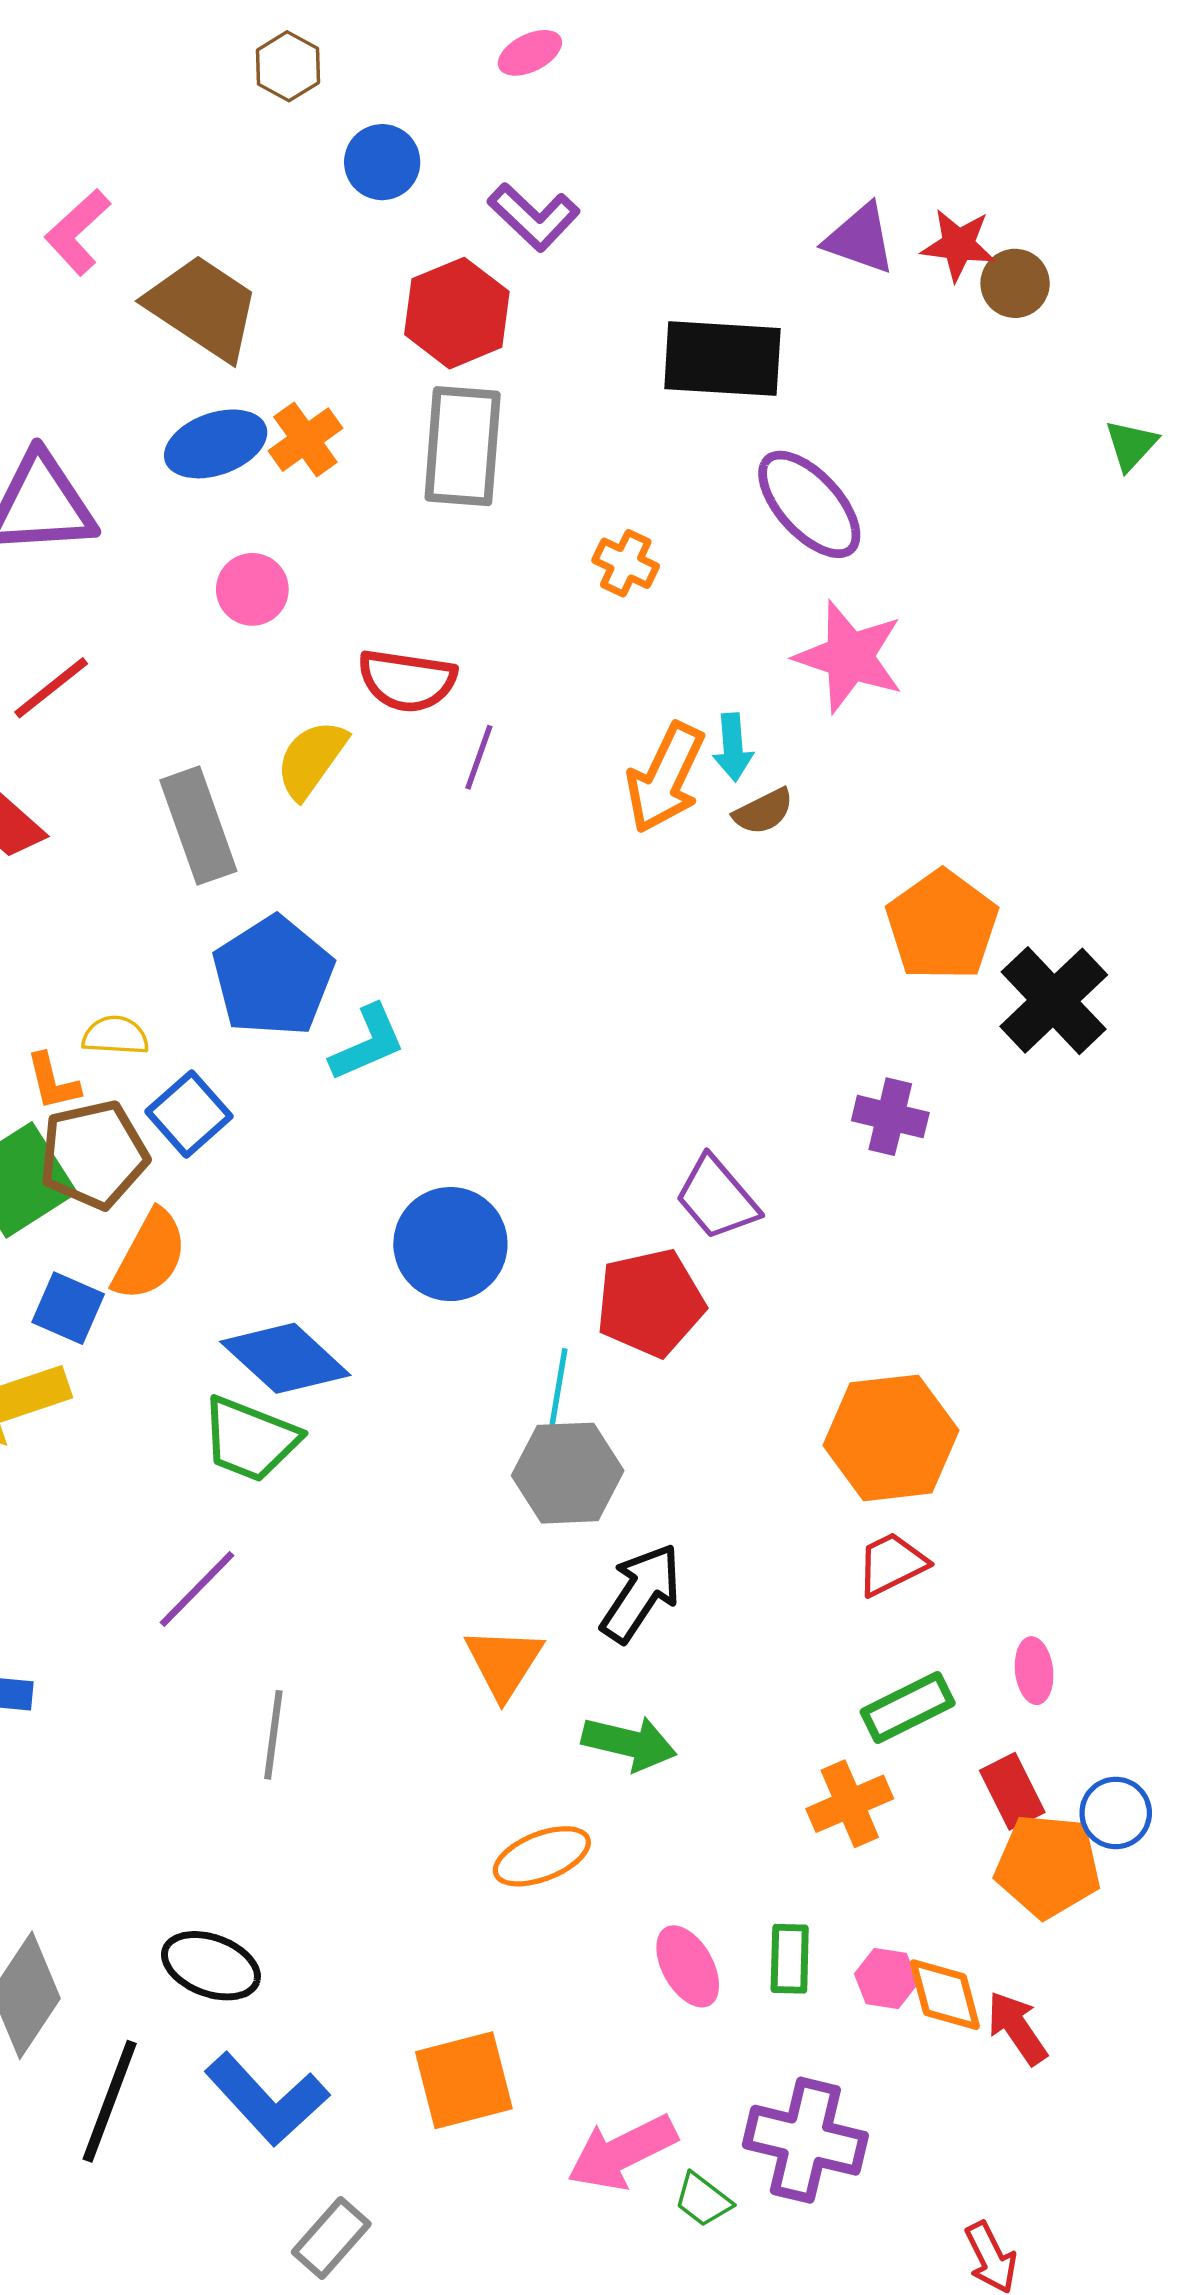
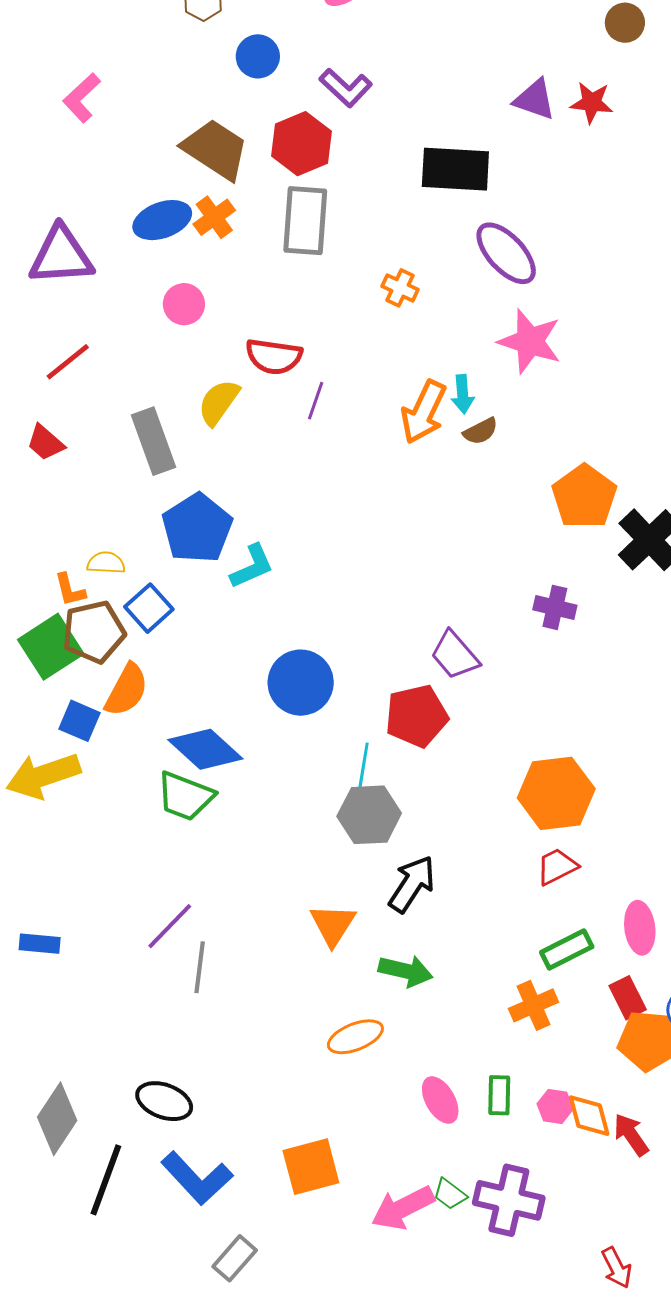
brown circle: (1015, 283) -> (625, 23), moved
brown trapezoid: (203, 307) -> (215, 149), moved
purple line: (197, 1589) -> (170, 926), moved
pink ellipse: (1034, 1671) -> (640, 928), size x1.4
green trapezoid: (703, 2200) -> (450, 1194), moved

